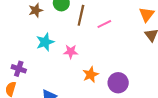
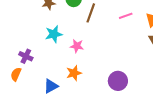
pink line: (104, 24) -> (126, 16), moved
orange star: (91, 75) -> (74, 73), moved

